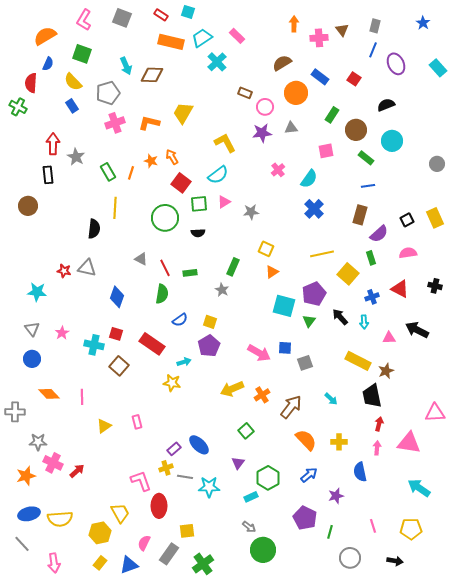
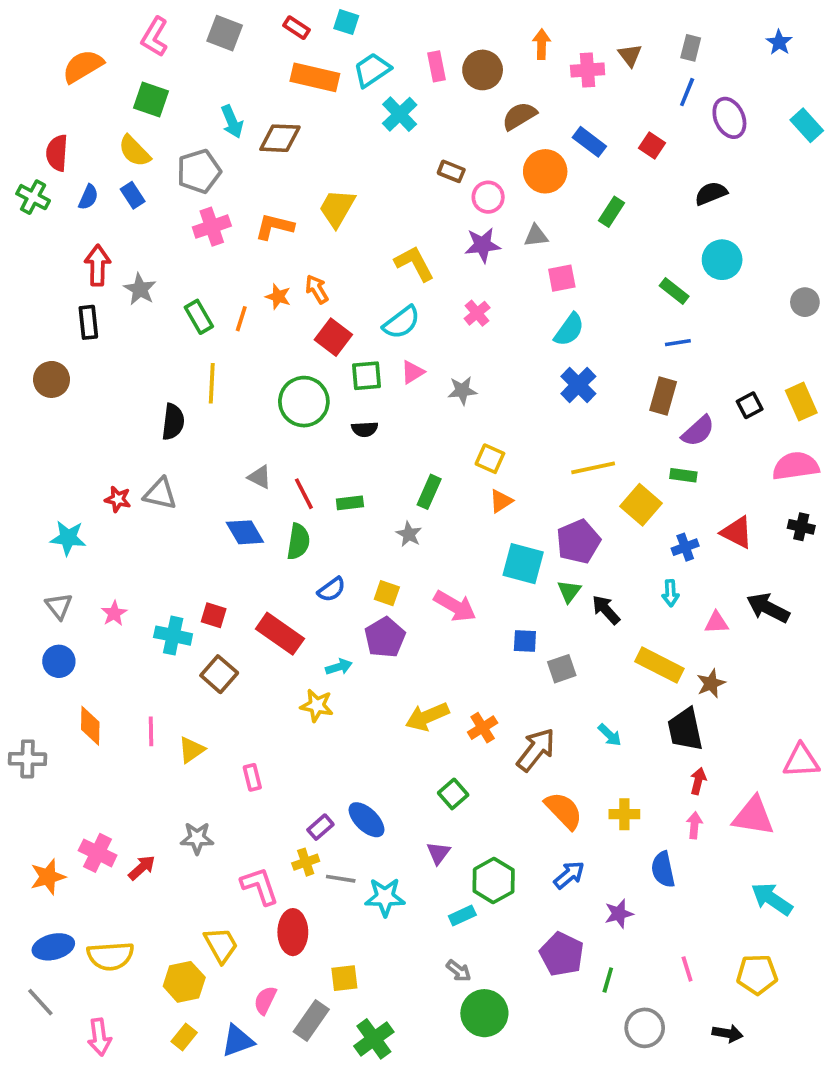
pink rectangle: (237, 36) -> (436, 66), turned 35
blue semicircle: (48, 64) -> (88, 197), moved
brown circle: (356, 130) -> (483, 70), moved
pink square: (326, 151) -> (562, 278), moved
pink cross: (278, 170) -> (477, 313), moved
pink semicircle: (408, 253) -> (796, 466), moved, size x1.4
green rectangle: (371, 258) -> (683, 475), turned -64
blue diamond: (117, 297) -> (245, 532), moved, turned -50
black arrow: (340, 317) -> (606, 610), moved
pink arrow: (259, 353) -> (455, 606), moved
orange diamond: (49, 394) -> (90, 726), turned 45
yellow triangle: (104, 426) -> (192, 750), moved
gray star: (38, 442) -> (197, 838), moved

